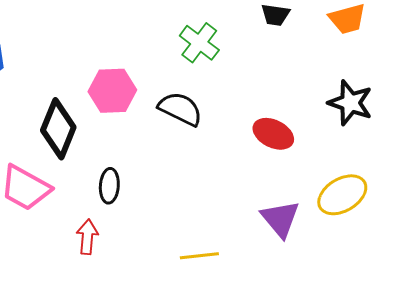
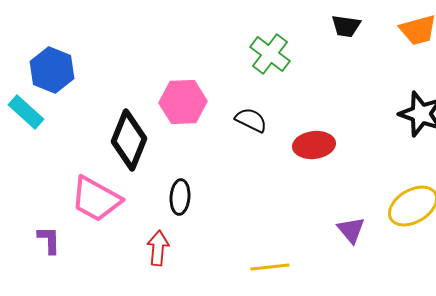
black semicircle: (180, 109) -> (251, 120), size x0.7
red ellipse: (273, 134) -> (314, 145), moved, turned -33
purple triangle: (280, 219) -> (351, 230), size x0.7

